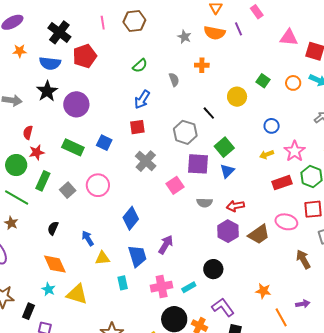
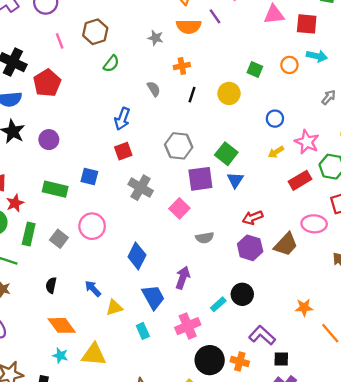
green semicircle: (140, 66) -> (111, 64), moved
purple circle: (76, 104) -> (49, 140), size x0.7
black line: (209, 113) -> (192, 95), moved, turned 72
gray semicircle: (204, 203) -> (205, 238), moved
cyan rectangle: (189, 287) -> (218, 304), moved

